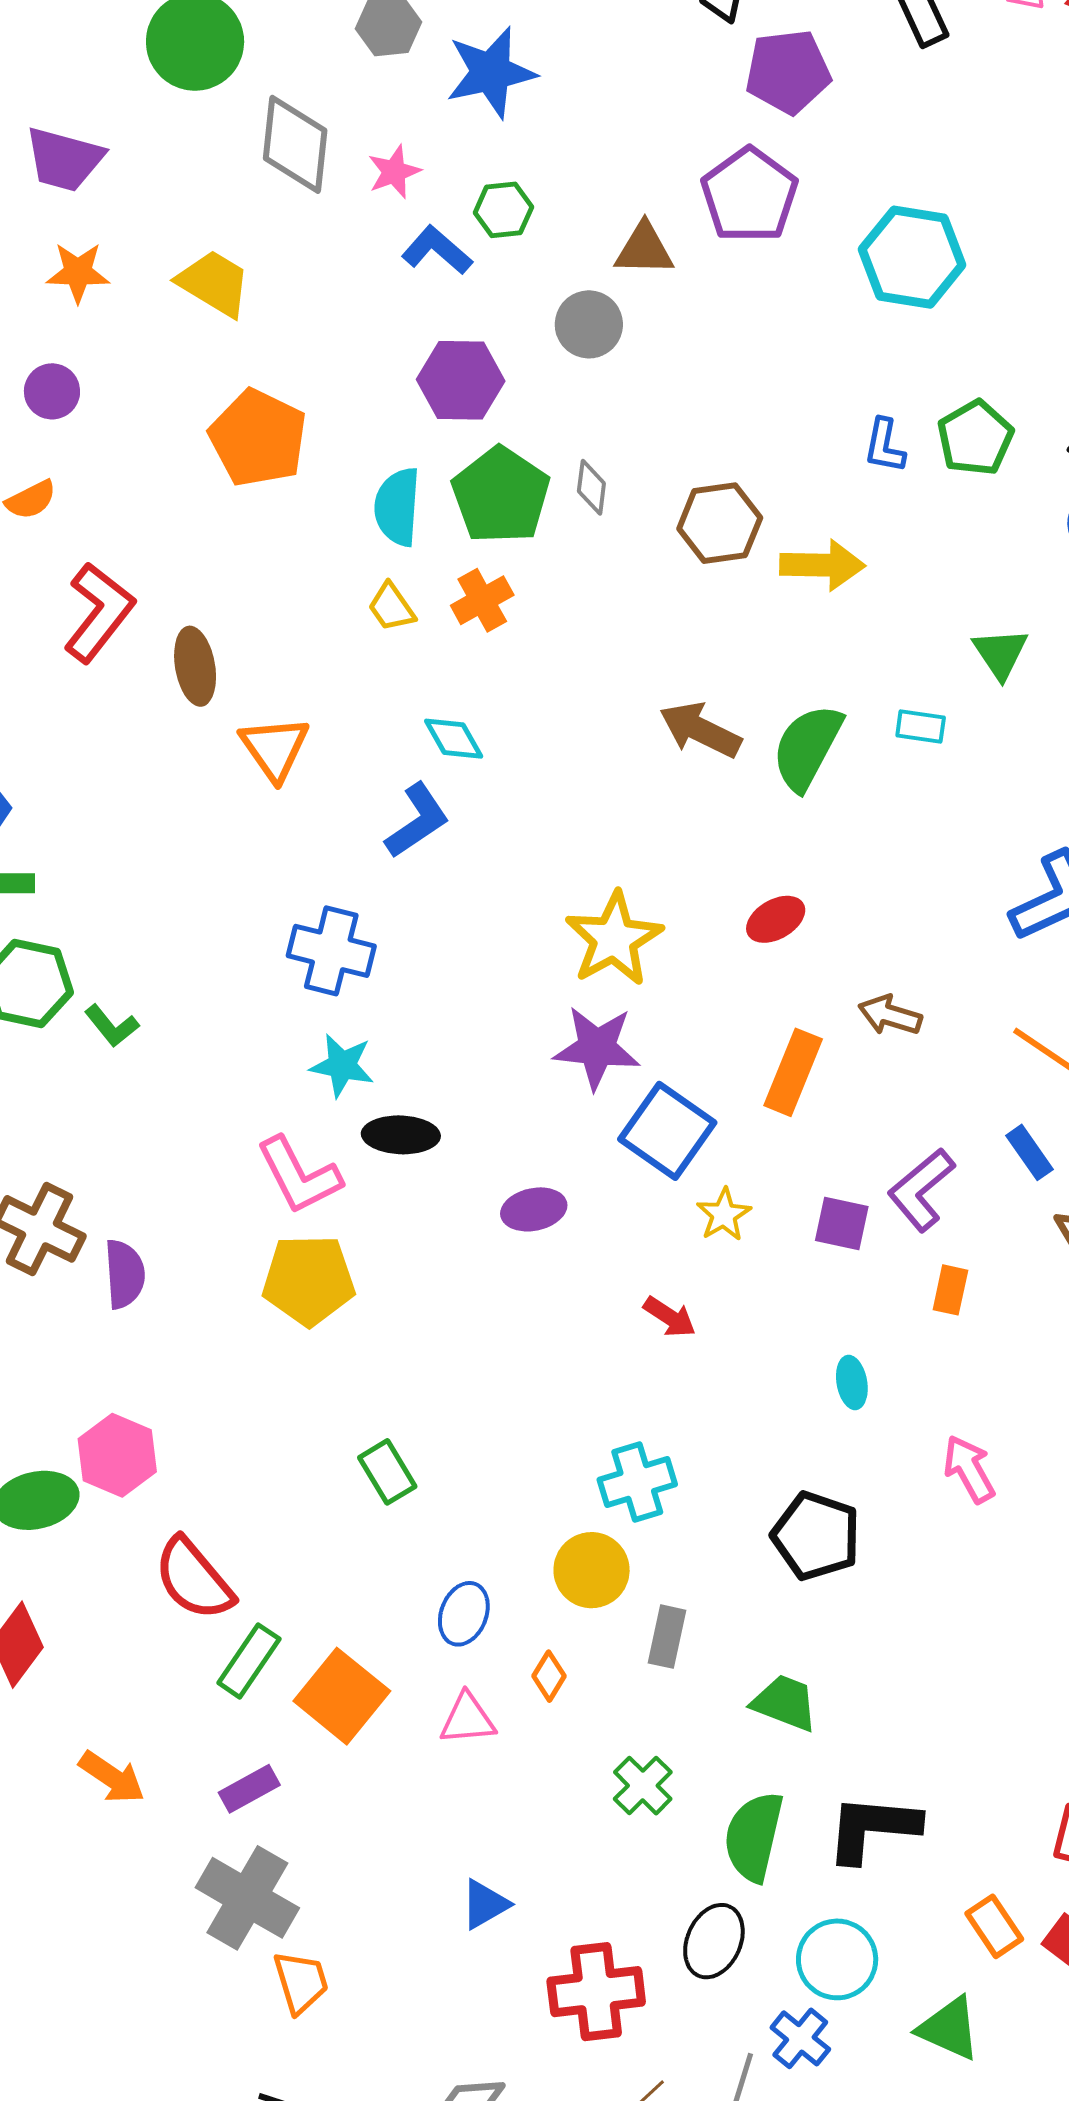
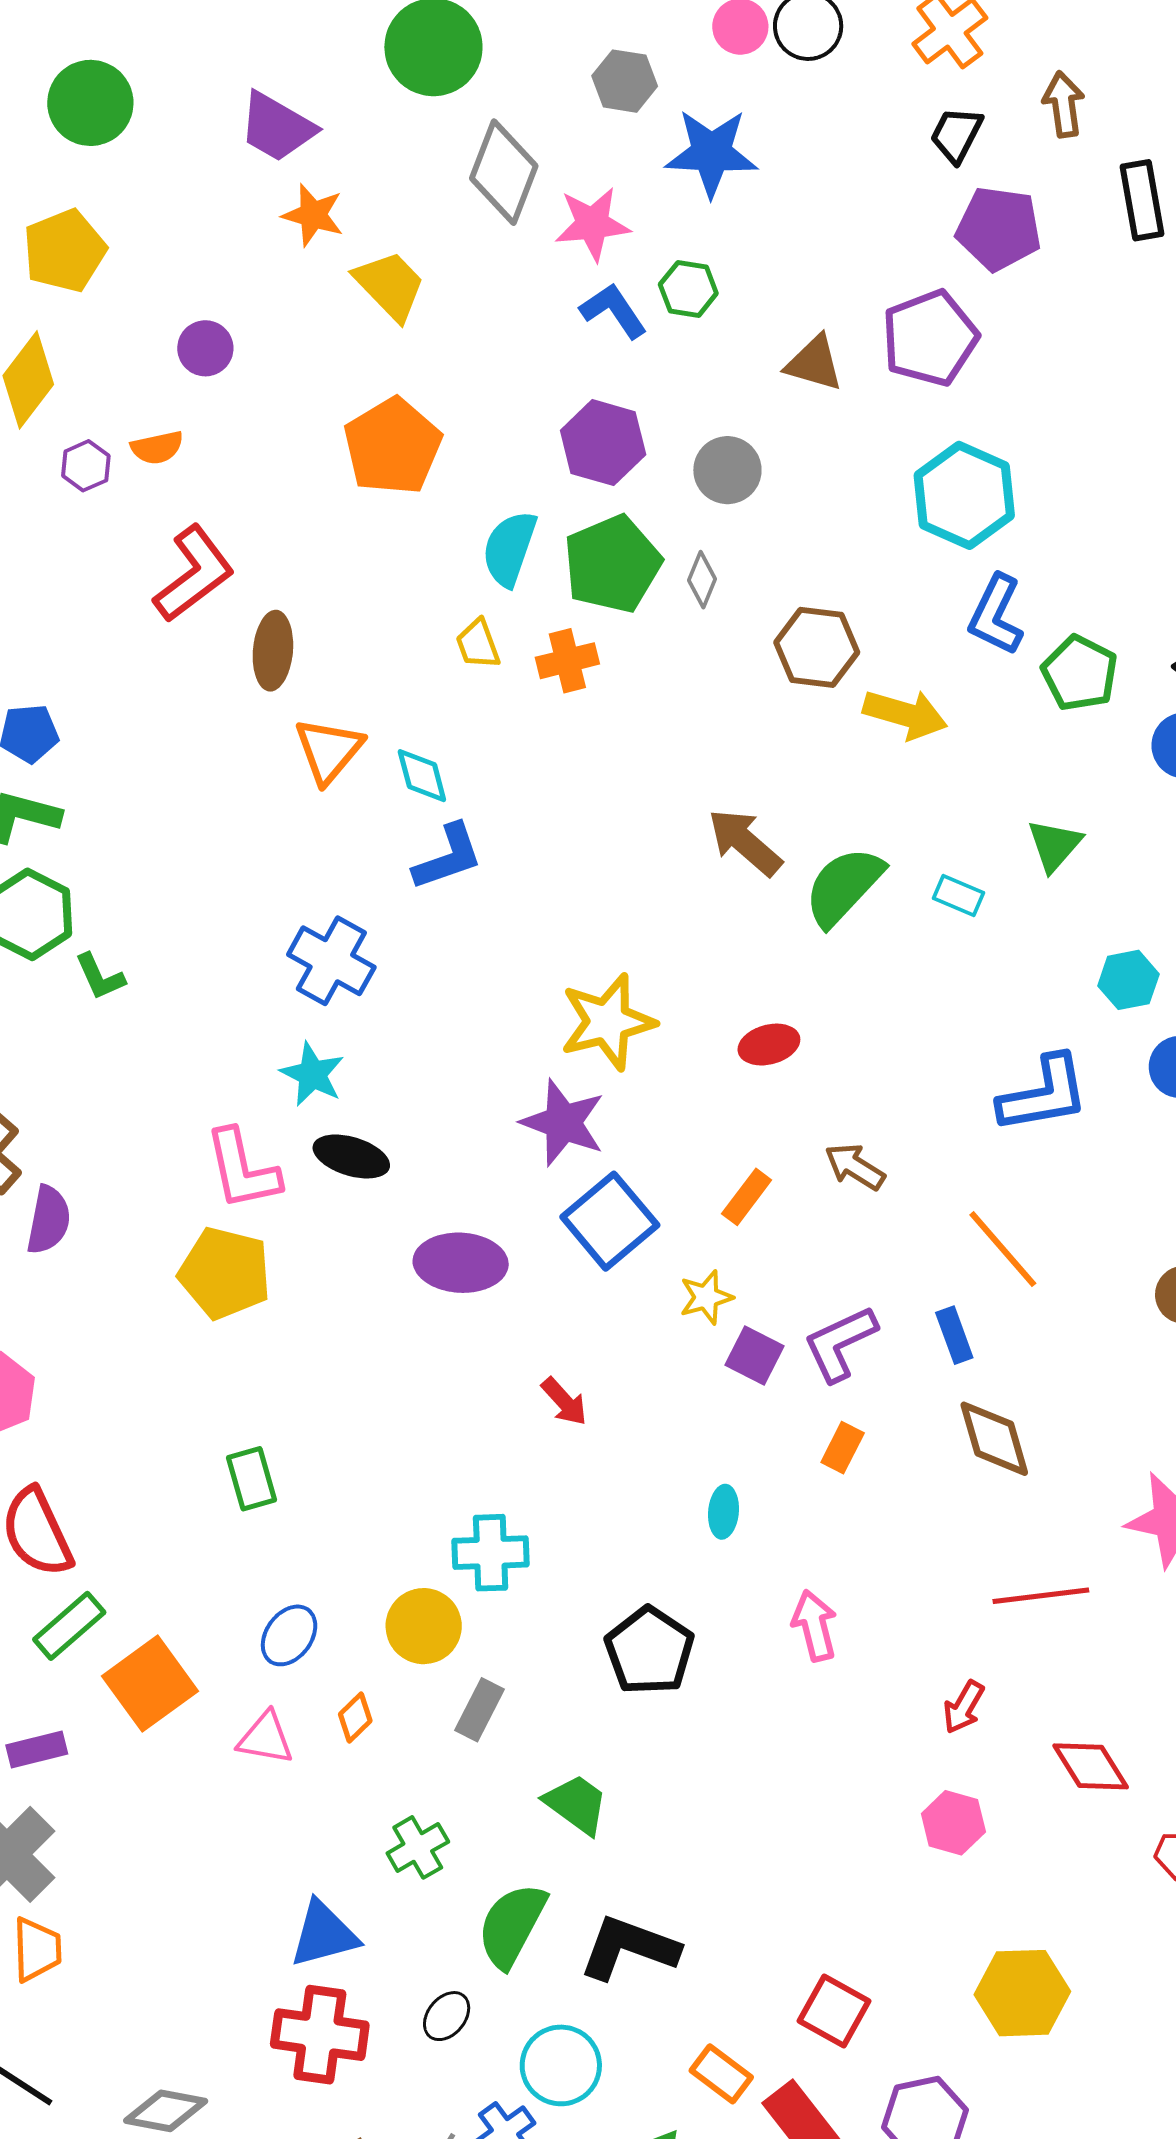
pink star: (394, 172) -> (592, 224), size x1.4
cyan hexagon: (912, 257) -> (964, 495), moved
orange star: (78, 272) -> (313, 215), moved
gray circle: (589, 324) -> (727, 470), moved
green pentagon: (975, 438) -> (1080, 673), moved, turned -30
blue L-shape: (885, 446) -> (996, 615), size x1.4
cyan diamond: (454, 739) -> (422, 776), moved
orange rectangle: (793, 1072) -> (747, 1197), size x0.7
purple ellipse: (534, 1209) -> (461, 1263), size x1.4
yellow star: (724, 1215) -> (706, 1297), moved
blue triangle: (485, 1904) -> (324, 1934), moved, size x1.4
orange rectangle: (994, 1926) -> (721, 2074), turned -34
black ellipse: (714, 1941) -> (447, 2016), size x0.7

